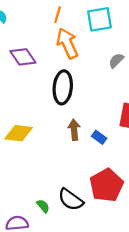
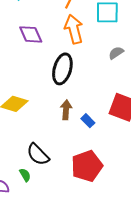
black semicircle: (71, 200) -> (38, 154), moved

